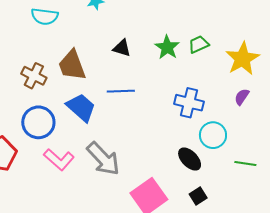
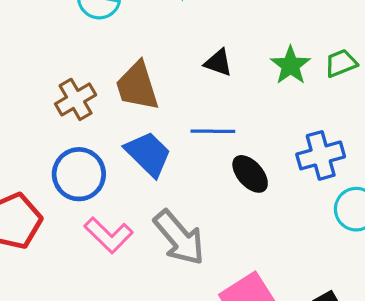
brown cross: (34, 76) -> (76, 99), turned 30
blue cross: (189, 103) -> (321, 155), turned -32
black ellipse: (190, 159) -> (250, 174), moved

